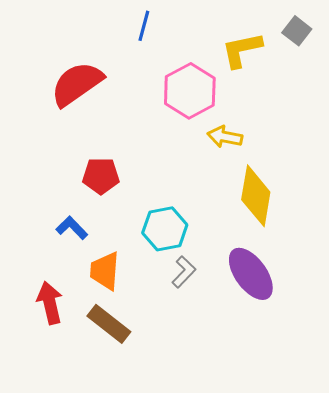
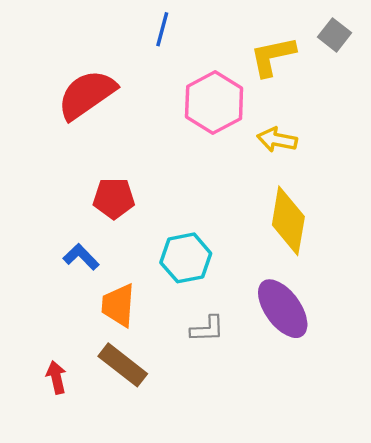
yellow arrow: (225, 137) -> (277, 140), moved
gray L-shape: (184, 272) -> (207, 329), moved, turned 44
red arrow: (50, 303) -> (56, 377), moved, size x0.7

